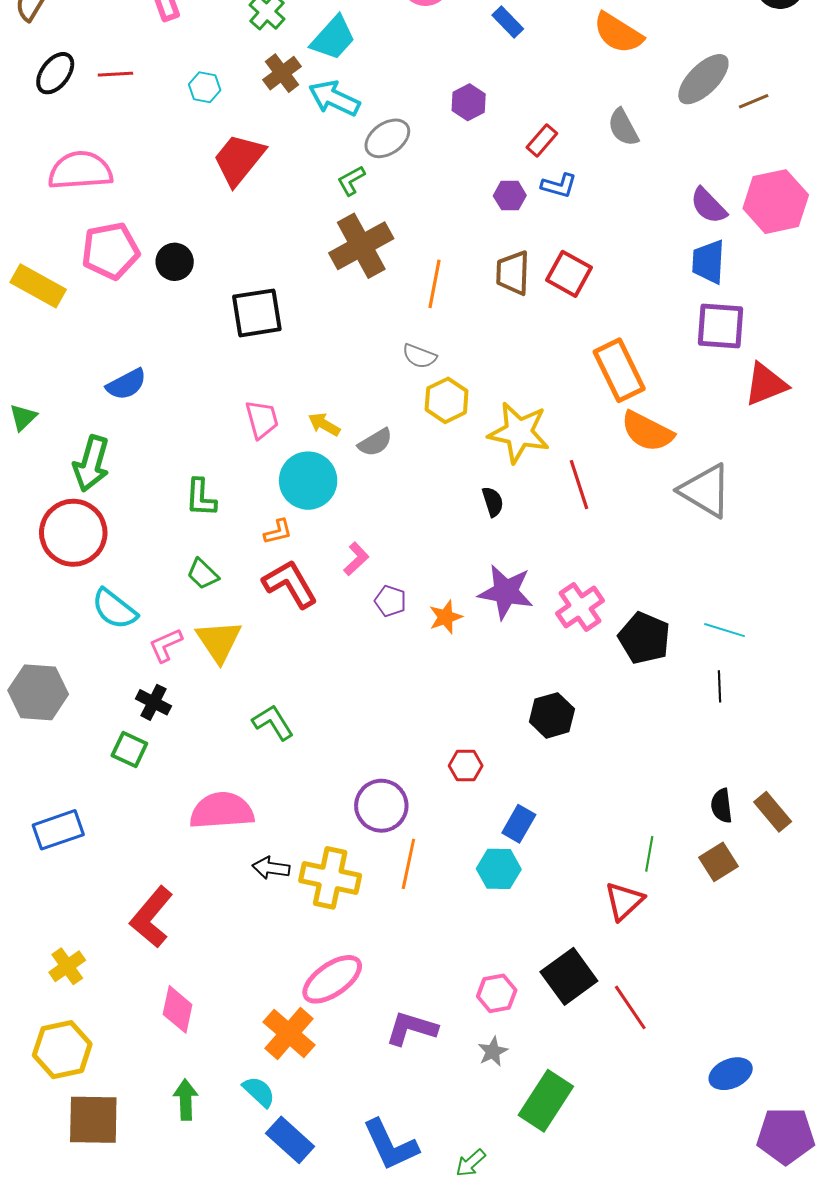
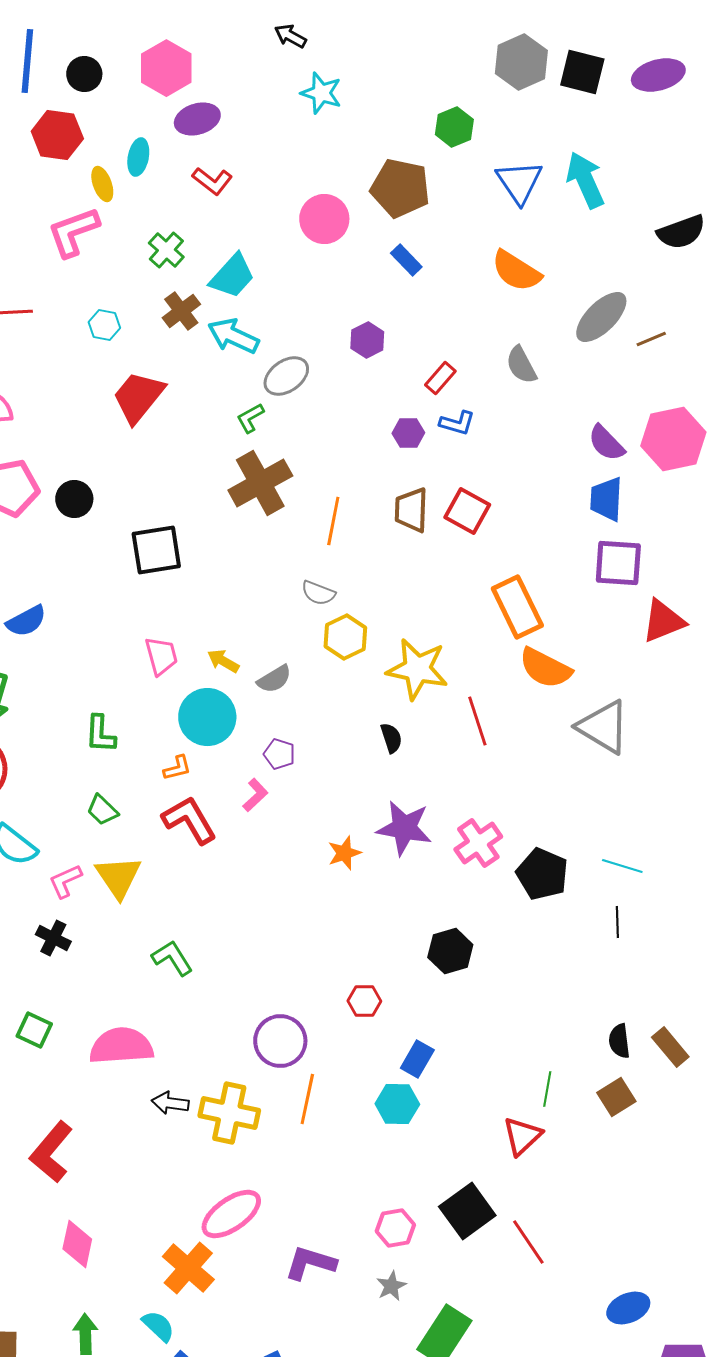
purple pentagon: (390, 601) -> (279, 754), moved
green square: (129, 750) -> (34, 1030), moved

